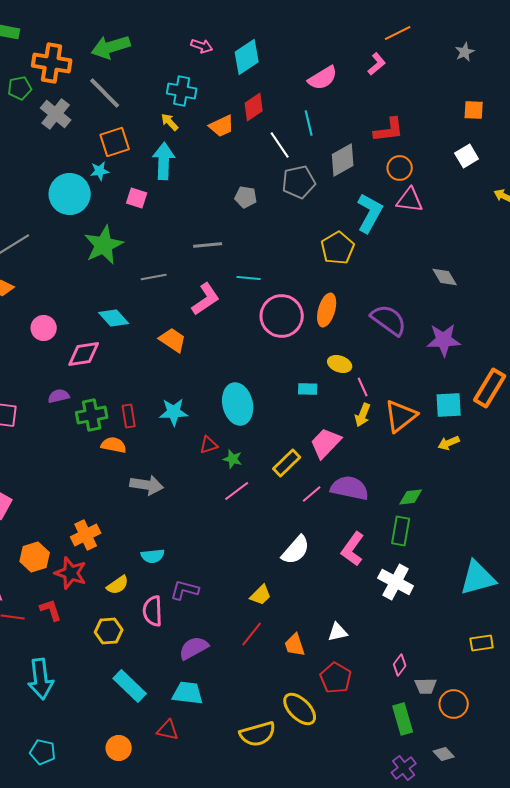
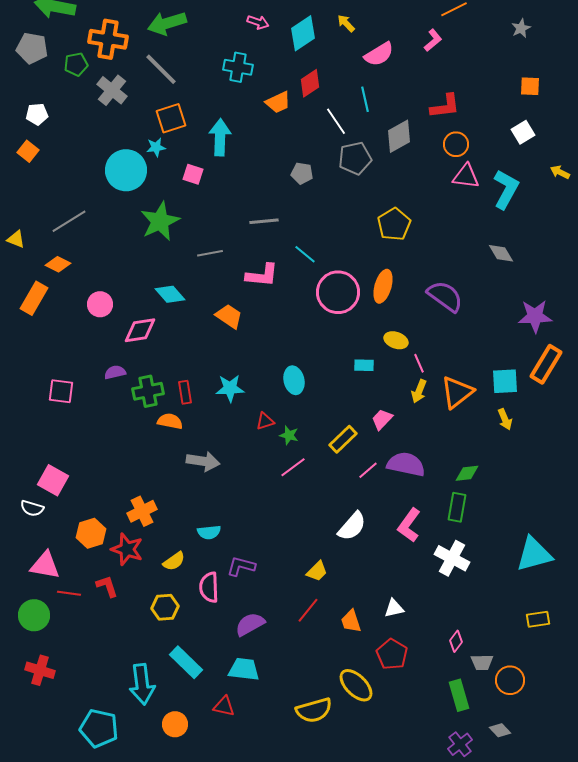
yellow arrow: (170, 122) -> (346, 23), moved
cyan L-shape: (370, 213) -> (506, 189), moved
cyan line: (249, 278) -> (305, 254), turned 35
pink L-shape: (206, 299) -> (262, 275), turned 40
purple star: (444, 340) -> (535, 316), moved
cyan ellipse: (238, 404) -> (294, 380), size x0.7
pink trapezoid: (326, 443) -> (382, 419), size x0.7
yellow arrow: (449, 443) -> (505, 419), turned -90
cyan arrow: (41, 679) -> (142, 684), moved
cyan pentagon: (43, 752) -> (99, 728), size x1.5

